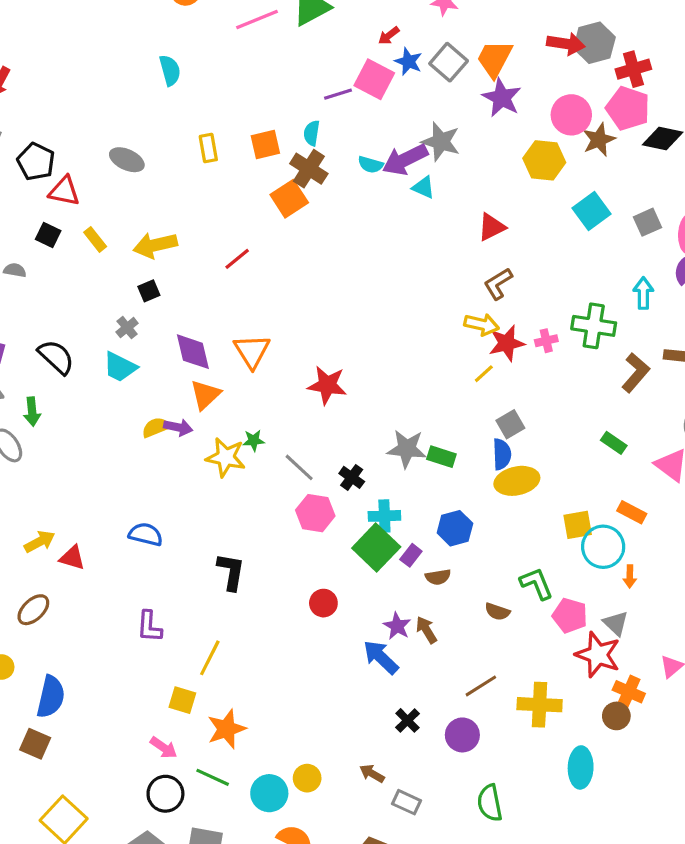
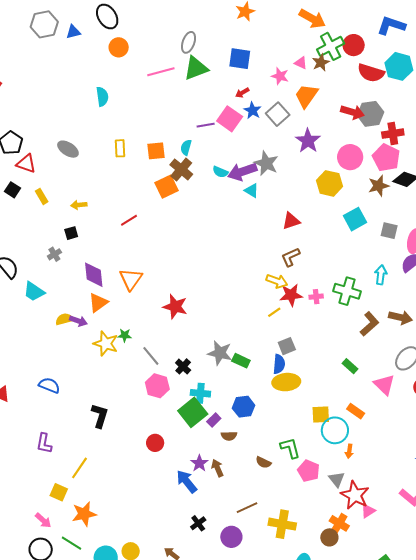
orange trapezoid: (494, 59) -> (306, 96), moved
brown star: (599, 140) -> (379, 186), moved
gray square: (648, 222) -> (389, 231), turned 30
yellow arrow: (155, 245) -> (79, 205), size x0.6
cyan trapezoid: (120, 367) -> (34, 292), moved
red star: (598, 655) -> (355, 495), moved

